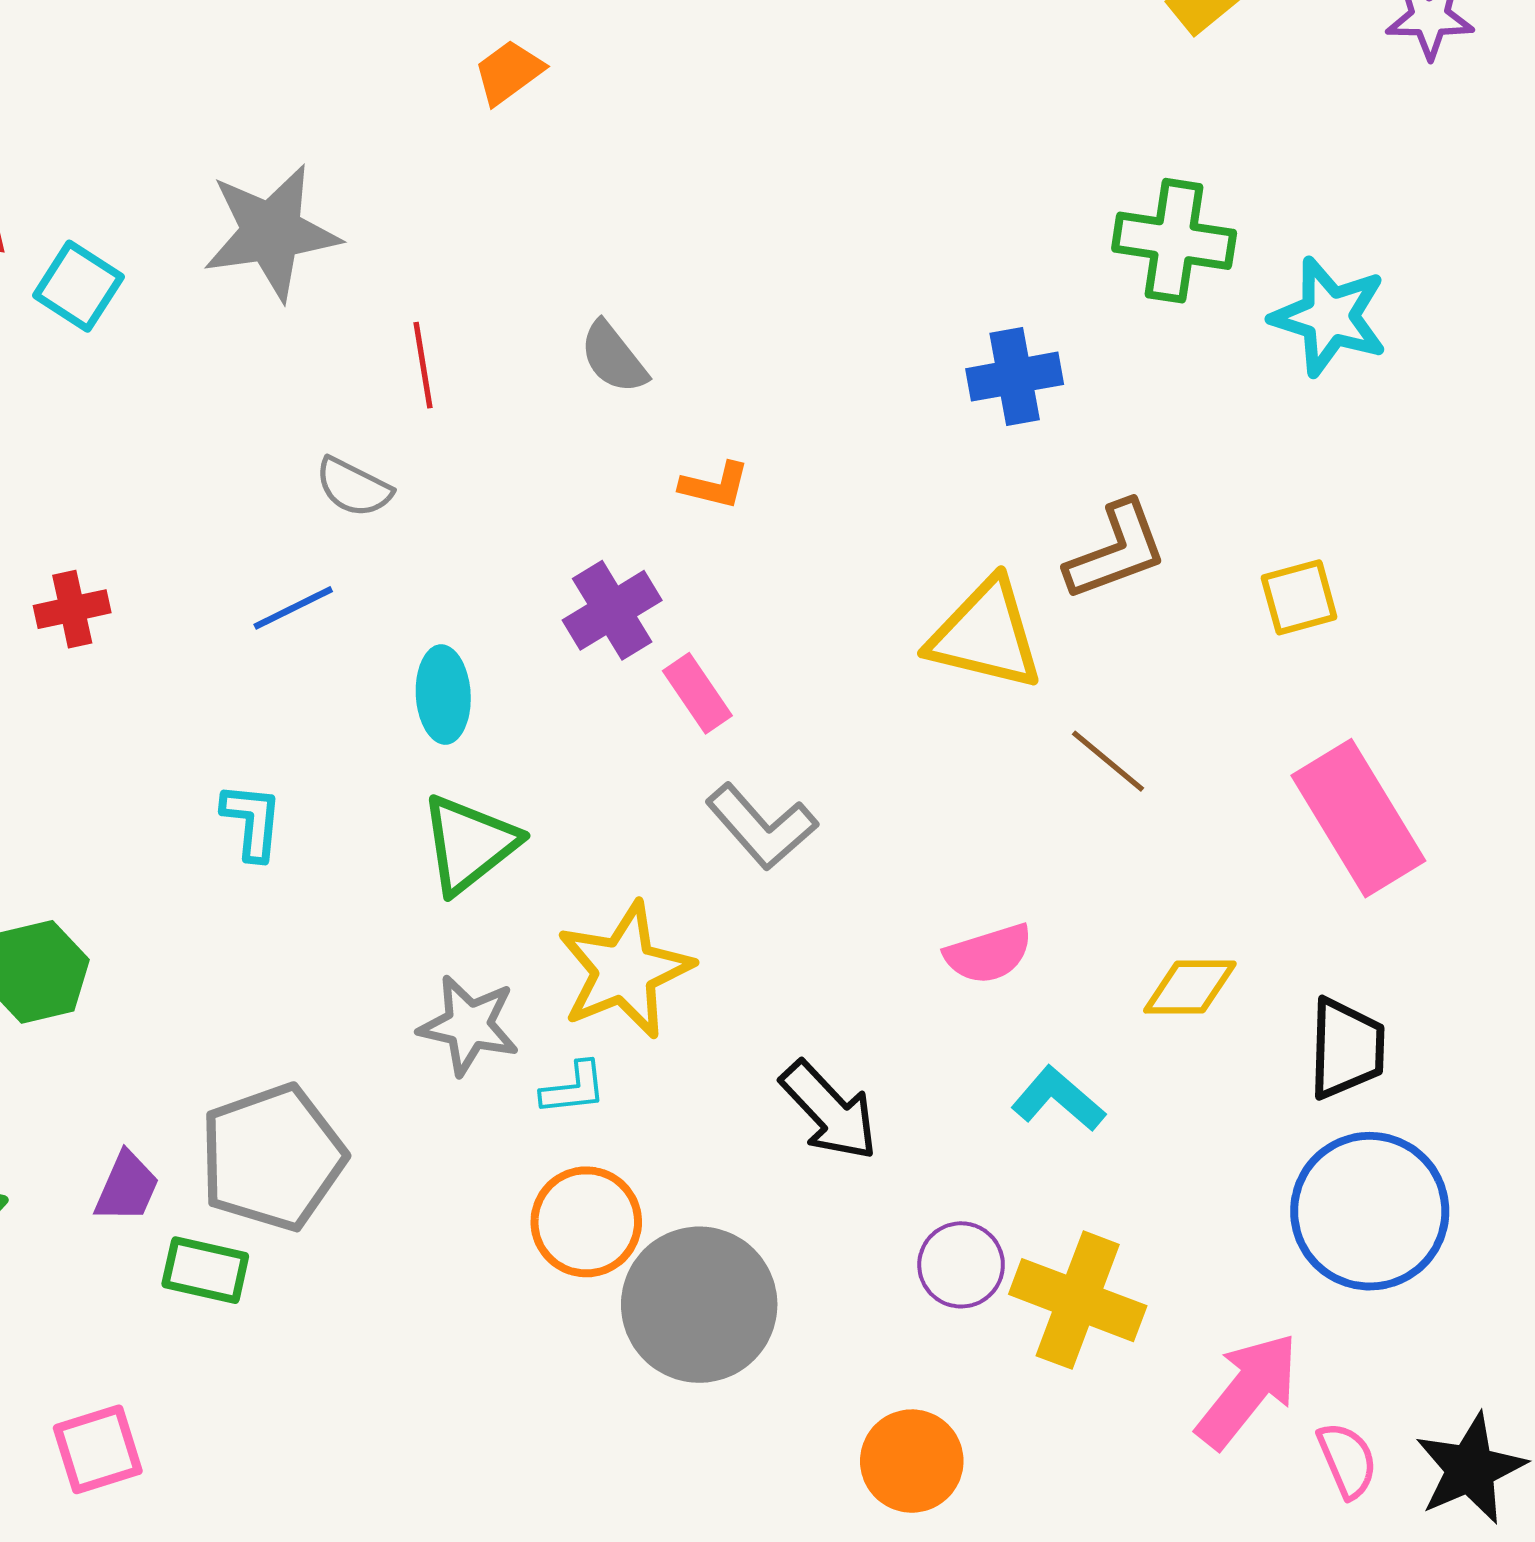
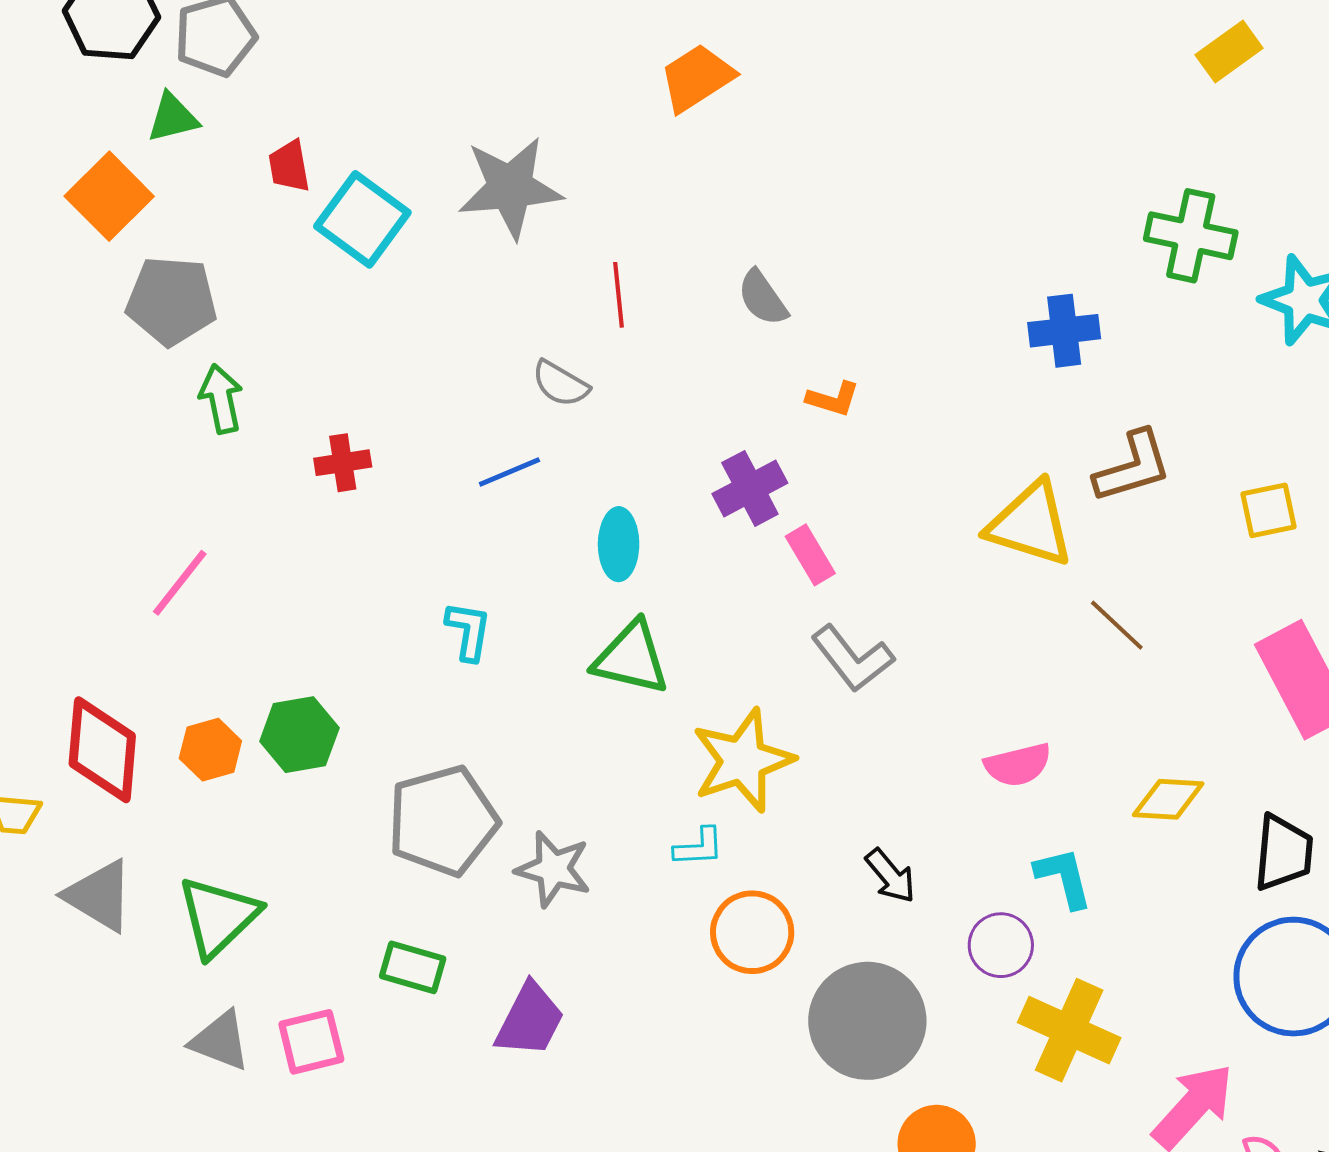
orange trapezoid: (509, 72) -> (697, 78), size x1.4
cyan square: (78, 286) -> (362, 219), size x1.4
green triangle: (469, 844) -> (631, 658), turned 48
gray star: (469, 1025) -> (553, 869), moved
cyan L-shape: (1058, 1099) -> (1064, 878), turned 32
black arrow: (829, 1111) -> (890, 876), size x0.7
gray pentagon: (272, 1157) -> (443, 821), moved
purple trapezoid: (127, 1187) -> (530, 1020), moved, size x1.4
orange circle: (586, 1222) -> (752, 932), moved
purple circle: (961, 1265) -> (1001, 945), moved
gray circle: (699, 1305) -> (867, 1021), moved
pink square: (98, 1449) -> (311, 1042), moved

